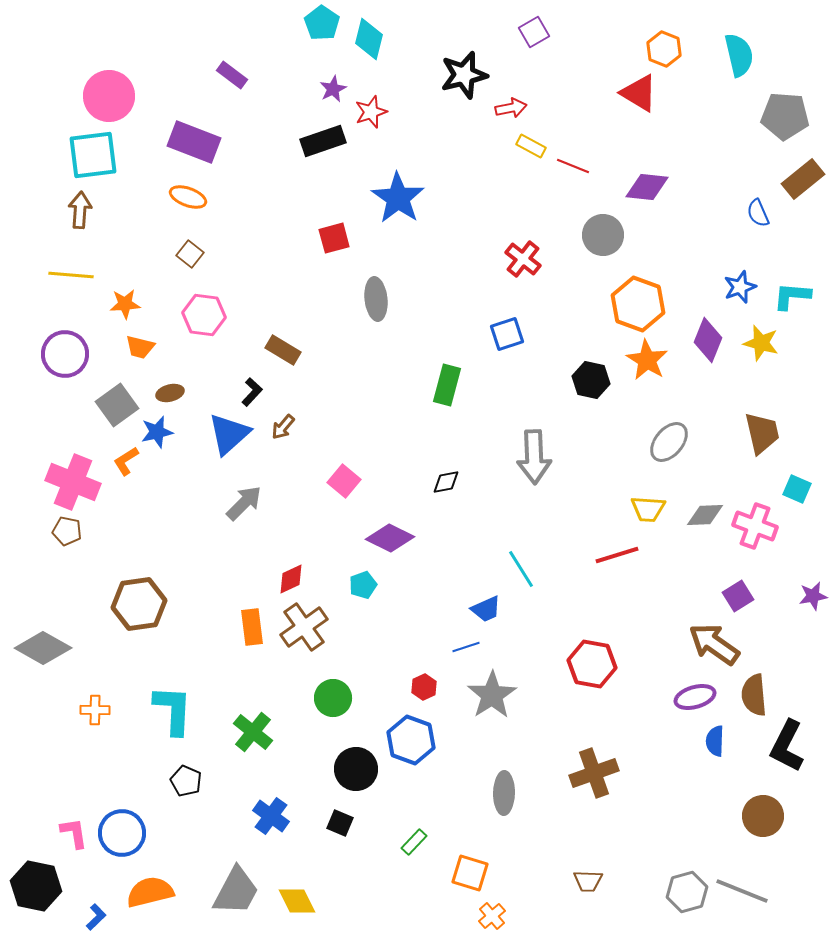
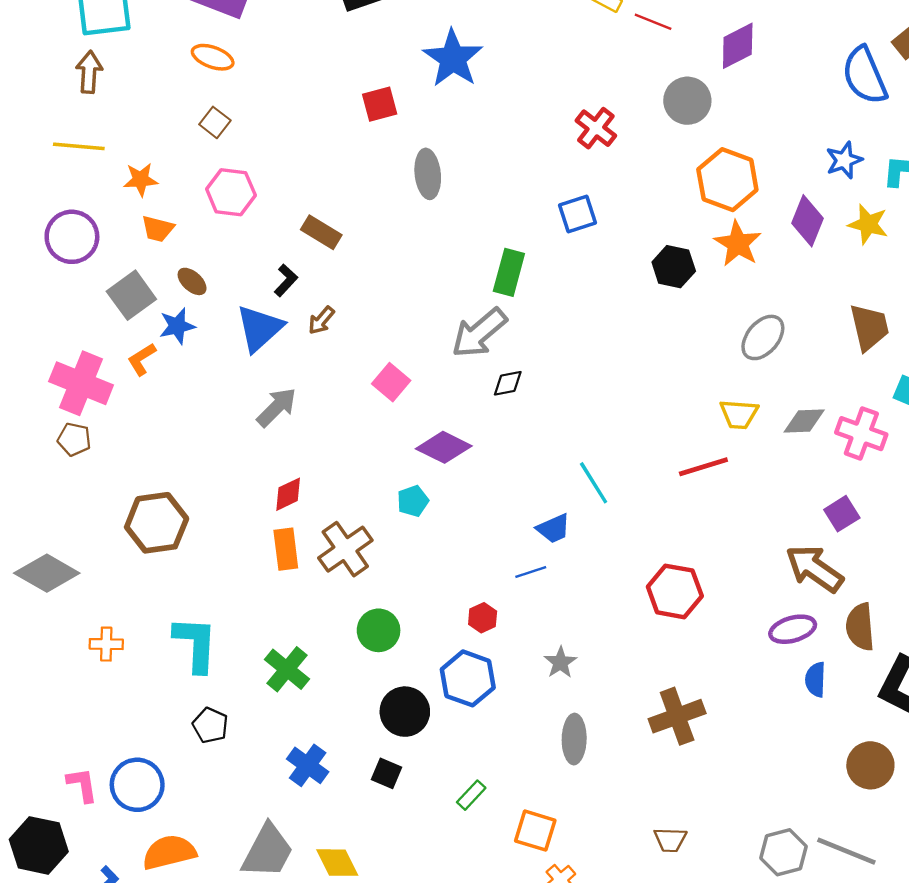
purple diamond: (647, 187) -> (738, 46), turned -33
blue semicircle: (758, 213) -> (865, 76), size x1.8
brown ellipse: (170, 393) -> (192, 281), turned 56
gray arrow: (534, 457) -> (479, 333), moved, turned 52
red diamond: (291, 579) -> (288, 494), moved
gray star: (492, 695) -> (560, 662), moved, size x0.6

